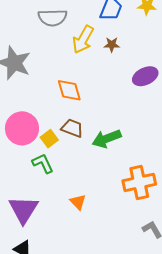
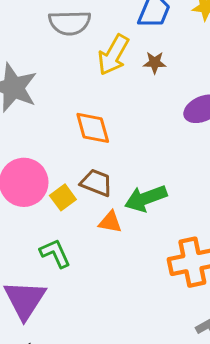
green L-shape: (43, 163) -> (55, 253), moved
orange triangle: (78, 202) -> (110, 222), moved, turned -36

